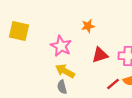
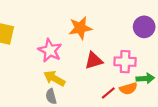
orange star: (88, 26) -> (80, 28), size x1.5

